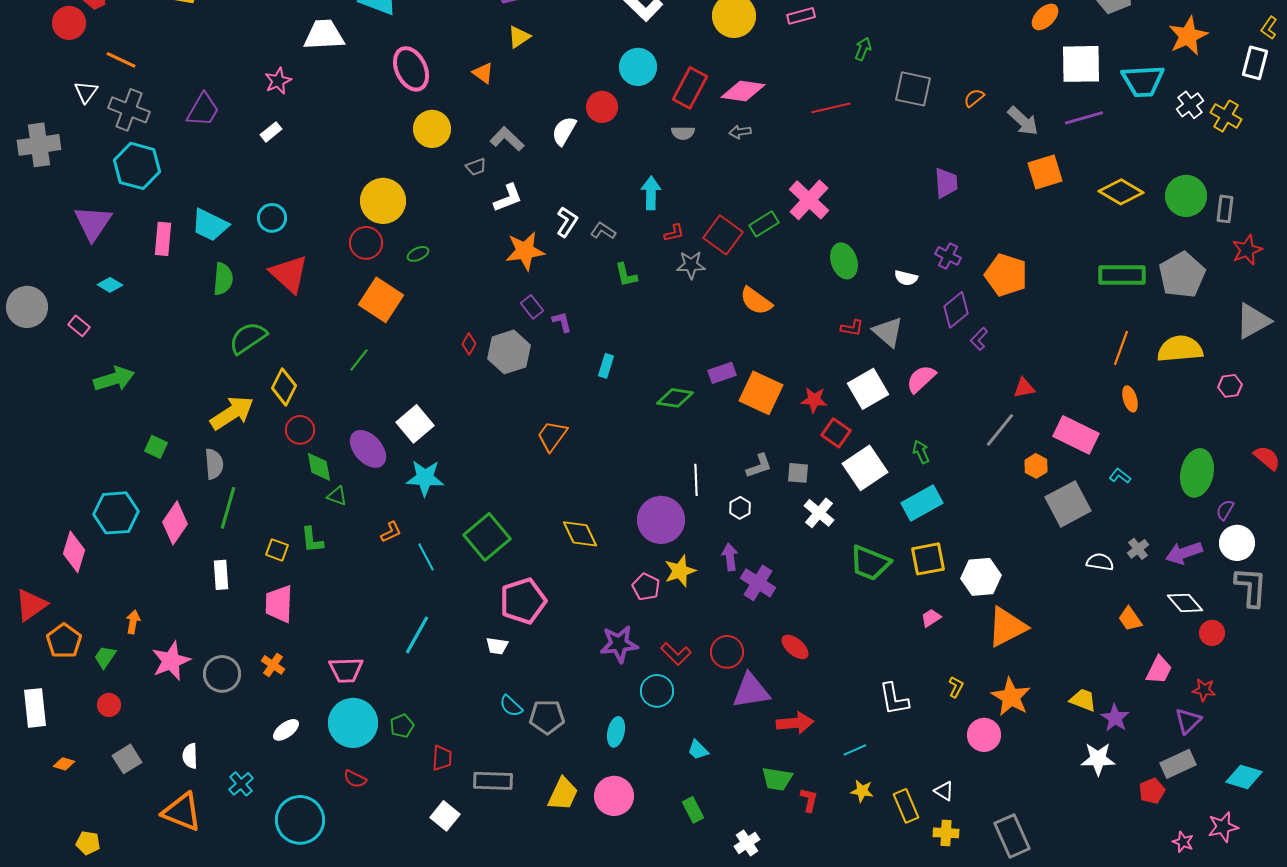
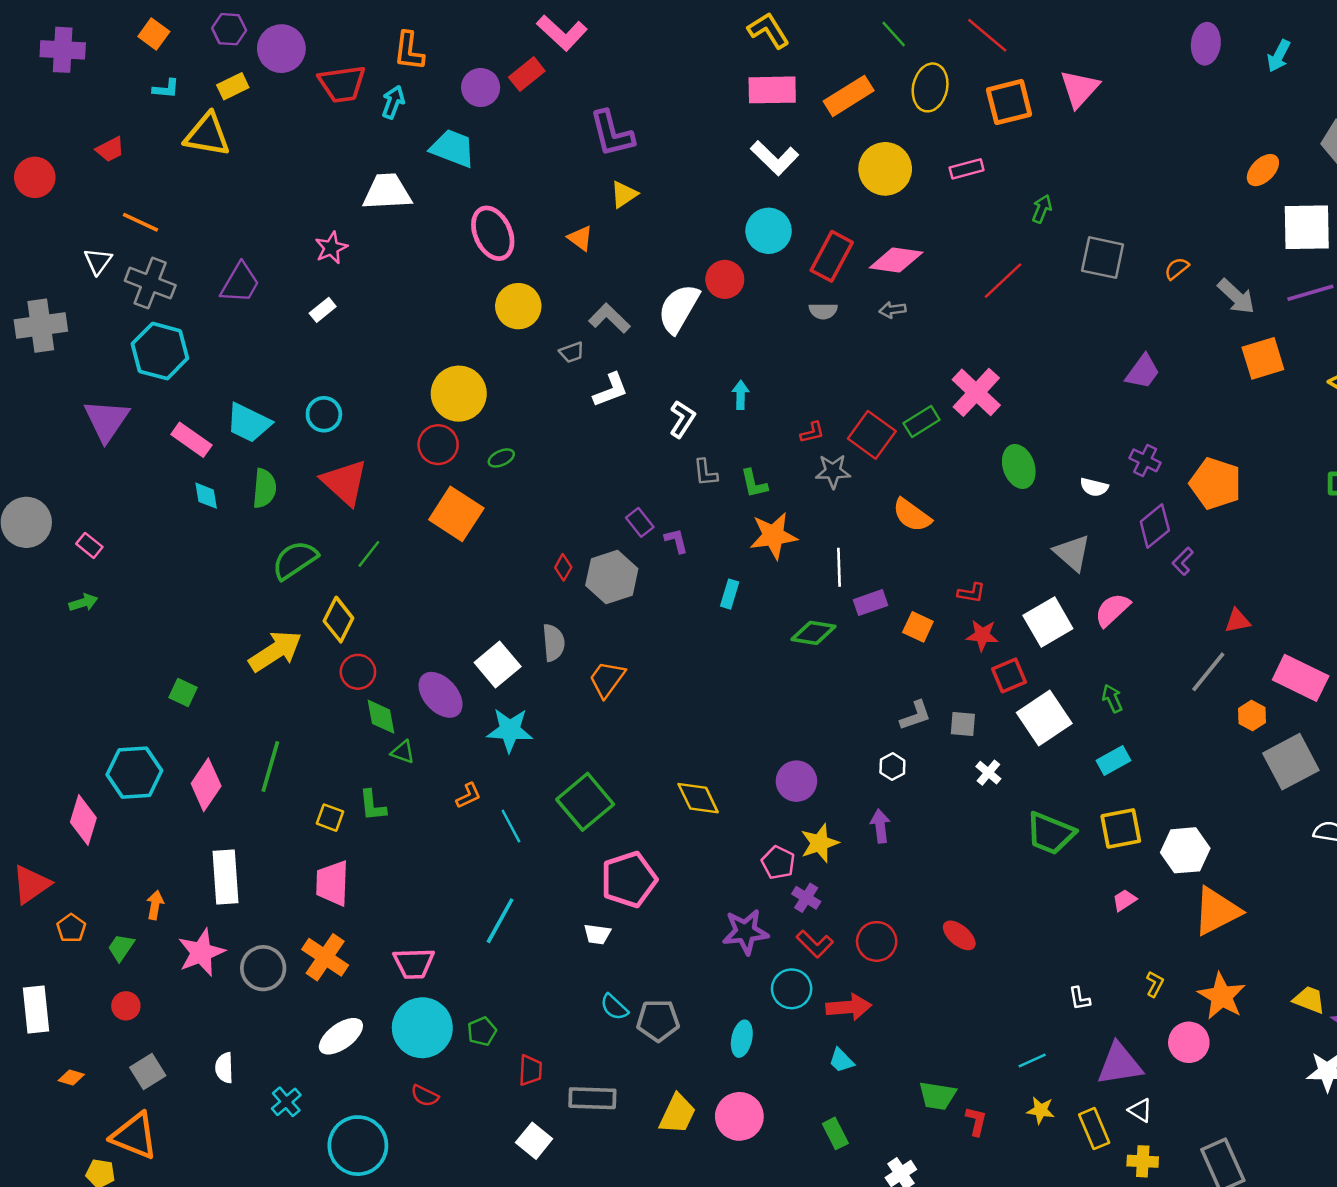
red circle: (69, 23) -> (35, 177), moved
red line: (831, 108) -> (1003, 281), turned -30
white semicircle: (564, 131) -> (679, 309), size x1.4
purple trapezoid: (946, 183) -> (1143, 372), turned 40
cyan arrow: (651, 193) -> (741, 395), moved, size x0.7
gray L-shape: (603, 231) -> (705, 473), moved, turned -130
pink rectangle: (163, 239) -> (191, 440), turned -60
orange star: (525, 251) -> (773, 536), moved
cyan diamond: (110, 285) -> (206, 496), moved, turned 50
red L-shape: (852, 328) -> (971, 593), moved
green line: (359, 360) -> (369, 554), moved
green arrow: (114, 379) -> (83, 603), moved, size x0.6
orange square: (761, 393) -> (918, 627), size x0.6
red square: (836, 433) -> (1009, 675), turned 32
orange trapezoid: (552, 436) -> (607, 679), moved
gray semicircle: (214, 464) -> (553, 643), moved
white line: (696, 480) -> (839, 567), moved
cyan rectangle: (922, 503) -> (1114, 760), size x0.7
white cross: (819, 513) -> (988, 773), size x0.7
purple circle: (661, 520) -> (796, 781), size x0.7
white rectangle: (221, 575) -> (225, 877), moved, size x1.5
purple cross: (758, 583) -> (806, 898), moved, size x0.7
orange pentagon: (64, 641) -> (71, 928), size x0.7
orange cross: (273, 665) -> (325, 957), size x1.6
purple triangle: (751, 691) -> (1120, 1064), moved
white L-shape: (894, 699) -> (1080, 999), size x0.6
red arrow: (795, 723) -> (849, 1007), moved
white ellipse: (286, 730) -> (341, 1036), size x1.4
orange triangle: (182, 812) -> (134, 1136), moved

